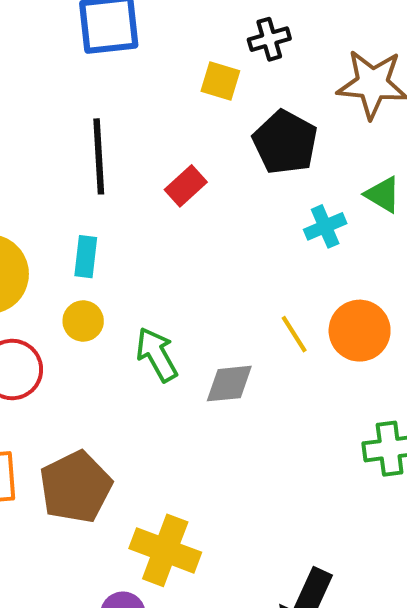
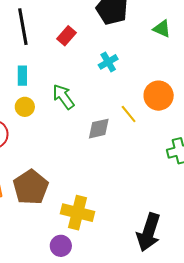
cyan cross: (325, 226) -> (108, 62), moved
yellow line: (294, 334) -> (129, 114), moved
green arrow: (157, 355) -> (63, 97), moved

